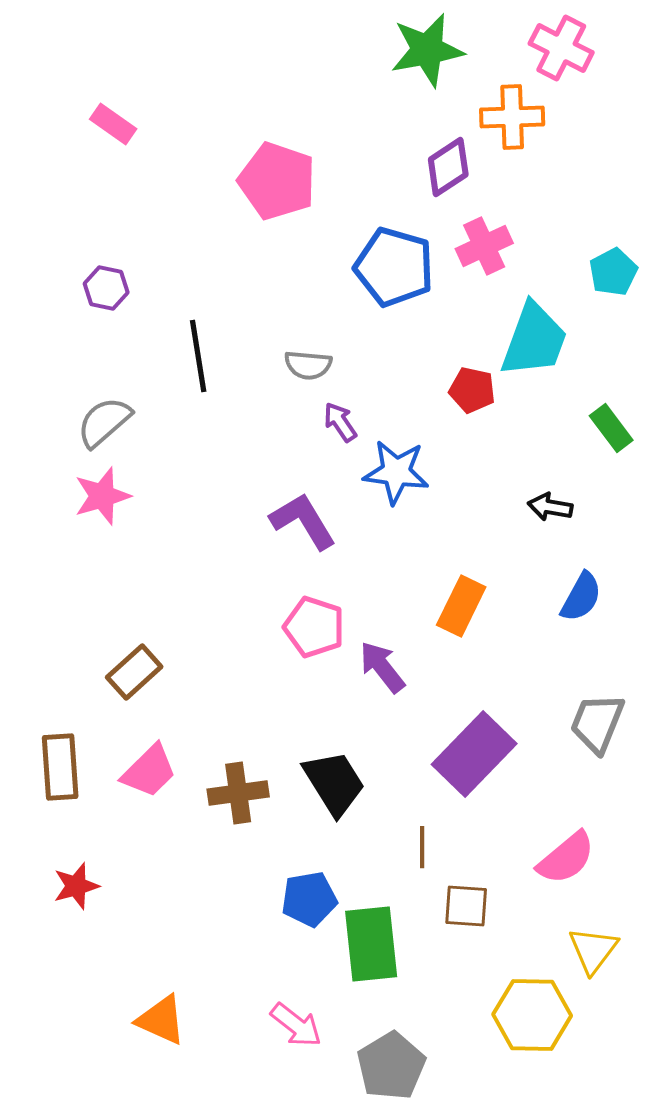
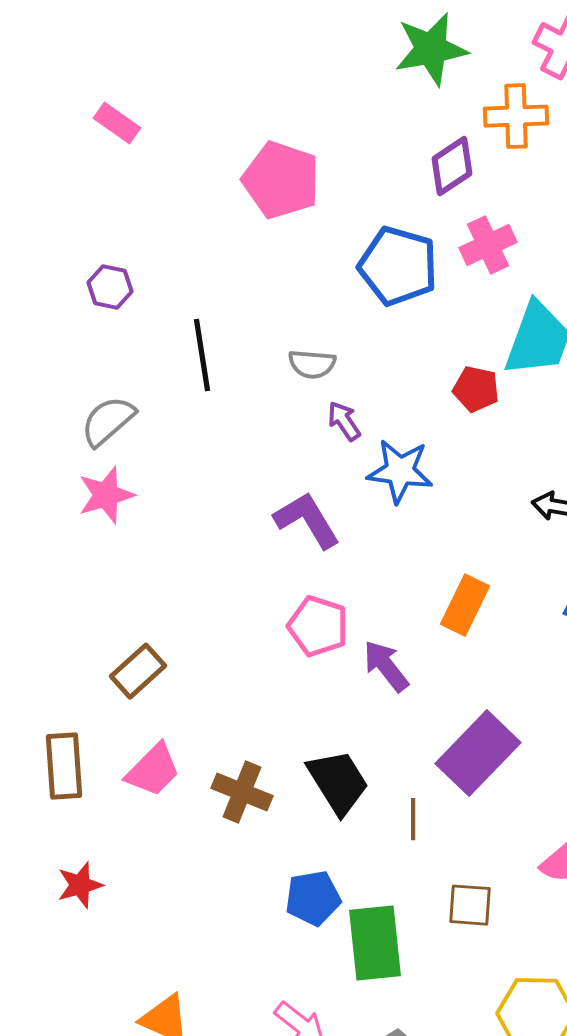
brown cross: (238, 793) -> (242, 792), turned 30
brown line: (422, 847) -> (413, 819), moved

